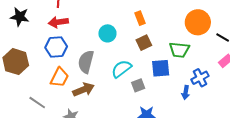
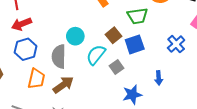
cyan circle: (107, 33) -> (75, 36), moved
brown square: (144, 43) -> (114, 35), moved
green trapezoid: (179, 50) -> (137, 16), moved
blue arrow: (186, 92) -> (159, 78), moved

